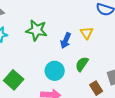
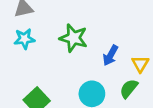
yellow triangle: (87, 33) -> (140, 64), moved

